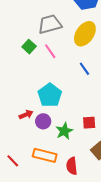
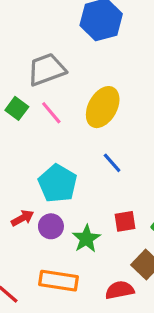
yellow ellipse: (85, 34) -> (103, 107), moved
blue line: (84, 69) -> (112, 163), moved
red semicircle: (72, 166) -> (120, 290), moved, turned 90

